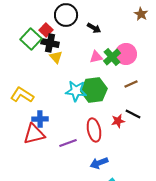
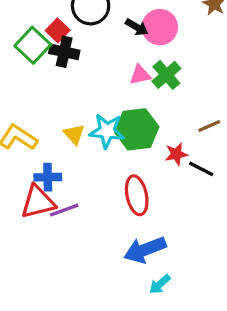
pink circle: (126, 54) -> (160, 27), moved
yellow triangle: (56, 57) -> (74, 134), moved
brown line: (131, 84) -> (209, 126), moved
red star: (118, 121) -> (176, 154), moved
purple line: (68, 143) -> (64, 210), moved
blue arrow: (99, 163) -> (145, 250), size x1.4

